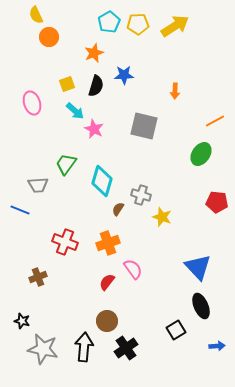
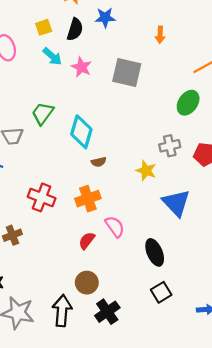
pink star: (94, 129) -> (81, 67), moved
gray cross: (141, 195) -> (170, 146), moved, turned -30
brown semicircle: (118, 209) -> (99, 162), turned -136
blue triangle: (198, 267) -> (176, 203), moved
black ellipse: (201, 306) -> (155, 252), moved

